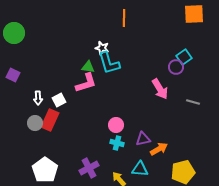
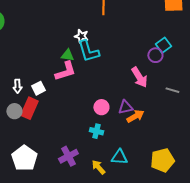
pink circle: (116, 125) -> (101, 107), moved
purple triangle: (143, 139) -> (125, 107), moved
orange arrow: (159, 149) -> (135, 116), moved

